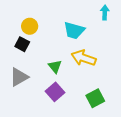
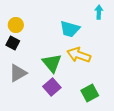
yellow circle: (30, 26) -> (16, 25), moved
black square: (22, 44) -> (13, 43), moved
green triangle: (55, 66) -> (52, 63), size x1.5

